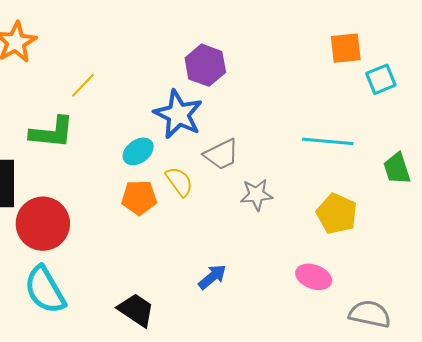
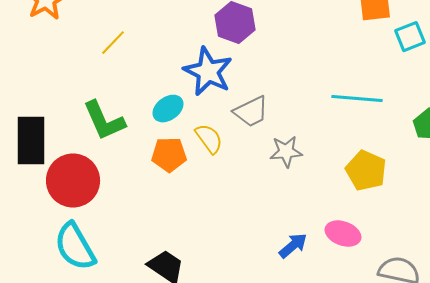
green L-shape: (52, 132) -> (104, 121), moved, turned 60
blue arrow: (212, 277) -> (293, 246), moved

